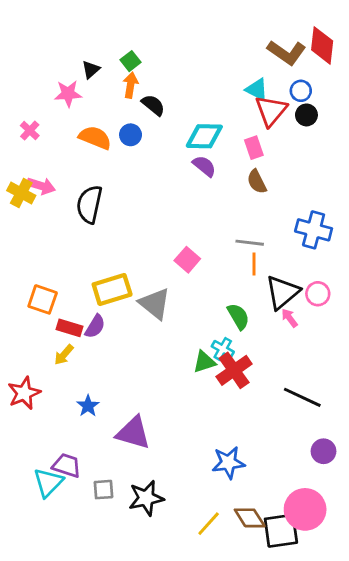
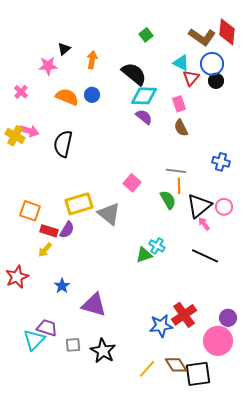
green square: (131, 61) -> (146, 35), moved
blue circle: (301, 91) -> (212, 64), size x1.5
black semicircle: (153, 105) -> (134, 74), moved, size x1.5
red triangle: (271, 111) -> (191, 78), size x0.7
blue cross: (314, 230) -> (221, 162), size x0.7
green semicircle: (238, 316) -> (168, 200), moved
red cross: (234, 370) -> (184, 315), moved
black line: (302, 397) -> (205, 256), moved
black star: (146, 498) -> (103, 351), turned -30
pink circle: (305, 509) -> (218, 341), moved

